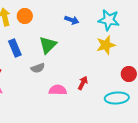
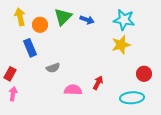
orange circle: (25, 16) -> (40, 25), moved
green triangle: (48, 45) -> (63, 17), moved

